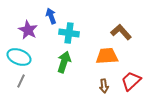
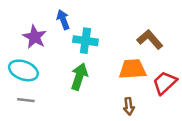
gray line: (21, 81) -> (26, 100), turned 72
red trapezoid: (131, 81) -> (165, 83), moved

